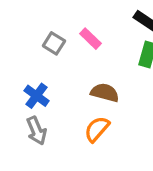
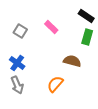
gray square: (54, 43) -> (20, 31), moved
brown semicircle: (105, 93) -> (72, 61), moved

